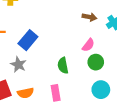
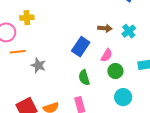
blue rectangle: (28, 40) -> (81, 47), moved
gray star: (18, 65) -> (38, 65), moved

